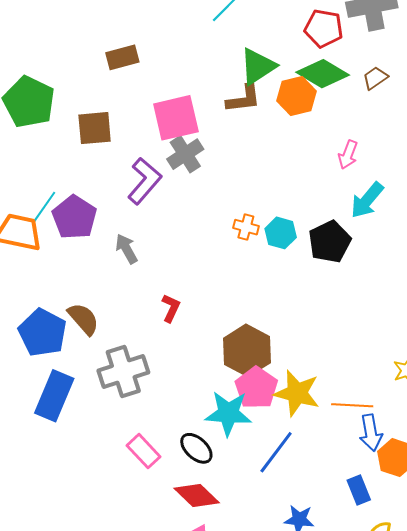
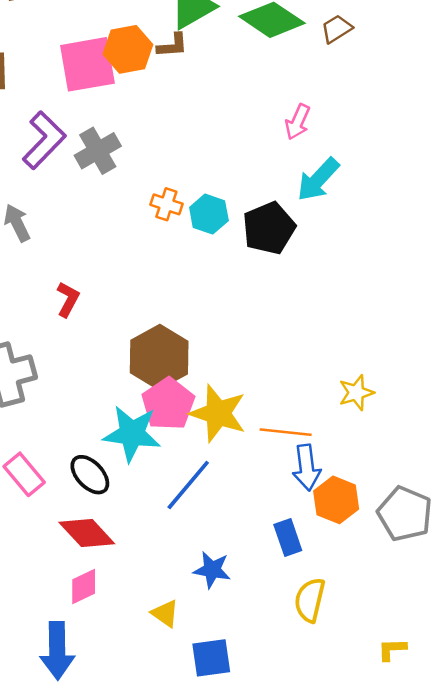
orange hexagon: (297, 96) -> (128, 49), moved
brown L-shape: (244, 99) -> (172, 45), size x0.7
gray cross: (185, 154) -> (98, 151), moved

